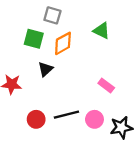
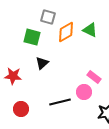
orange diamond: (63, 43) -> (66, 32), moved
red circle: (36, 119) -> (21, 109), moved
pink circle: (94, 119) -> (84, 92), moved

